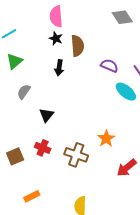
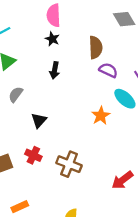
brown semicircle: (77, 46) -> (96, 47), moved
orange star: (106, 139) -> (101, 116), moved

